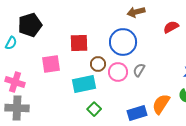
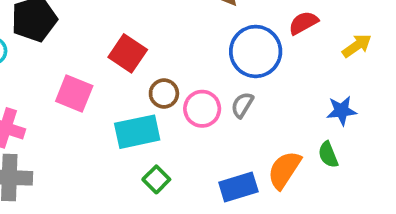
blue circle: (123, 42) -> (256, 51), moved
red square: (79, 43) -> (128, 53), turned 36
pink square: (51, 64) -> (74, 93), turned 30

